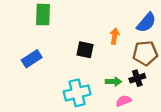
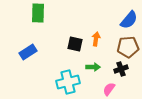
orange arrow: (115, 36) -> (96, 39), moved
green arrow: (113, 82) -> (93, 67), moved
pink semicircle: (124, 101) -> (109, 89), turned -32

